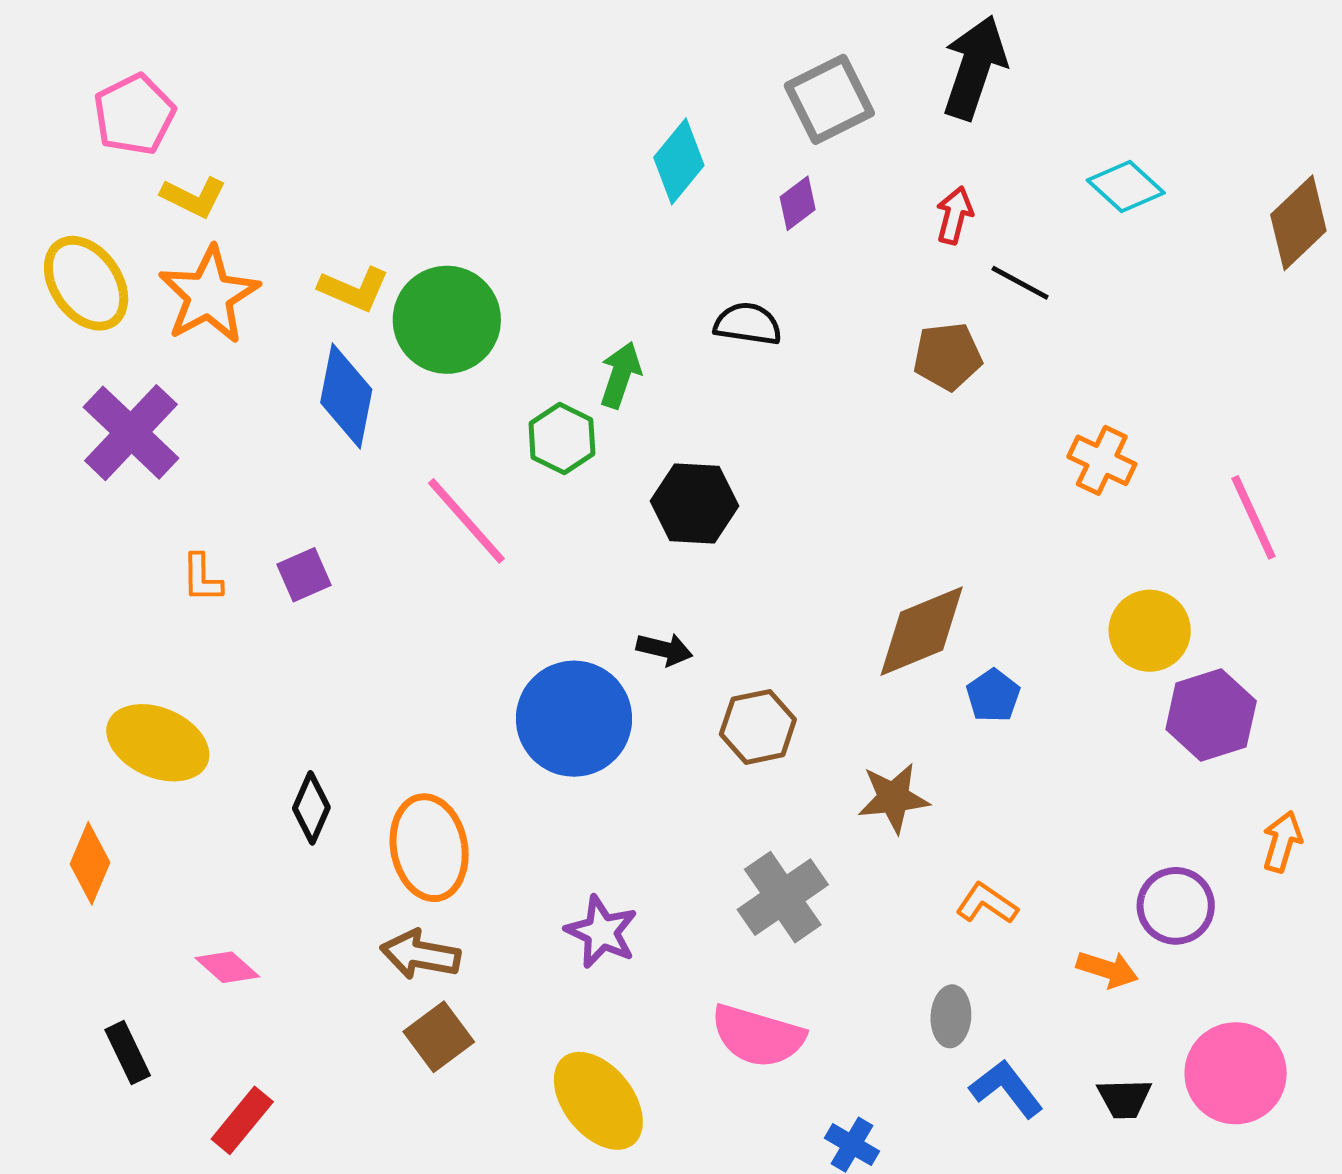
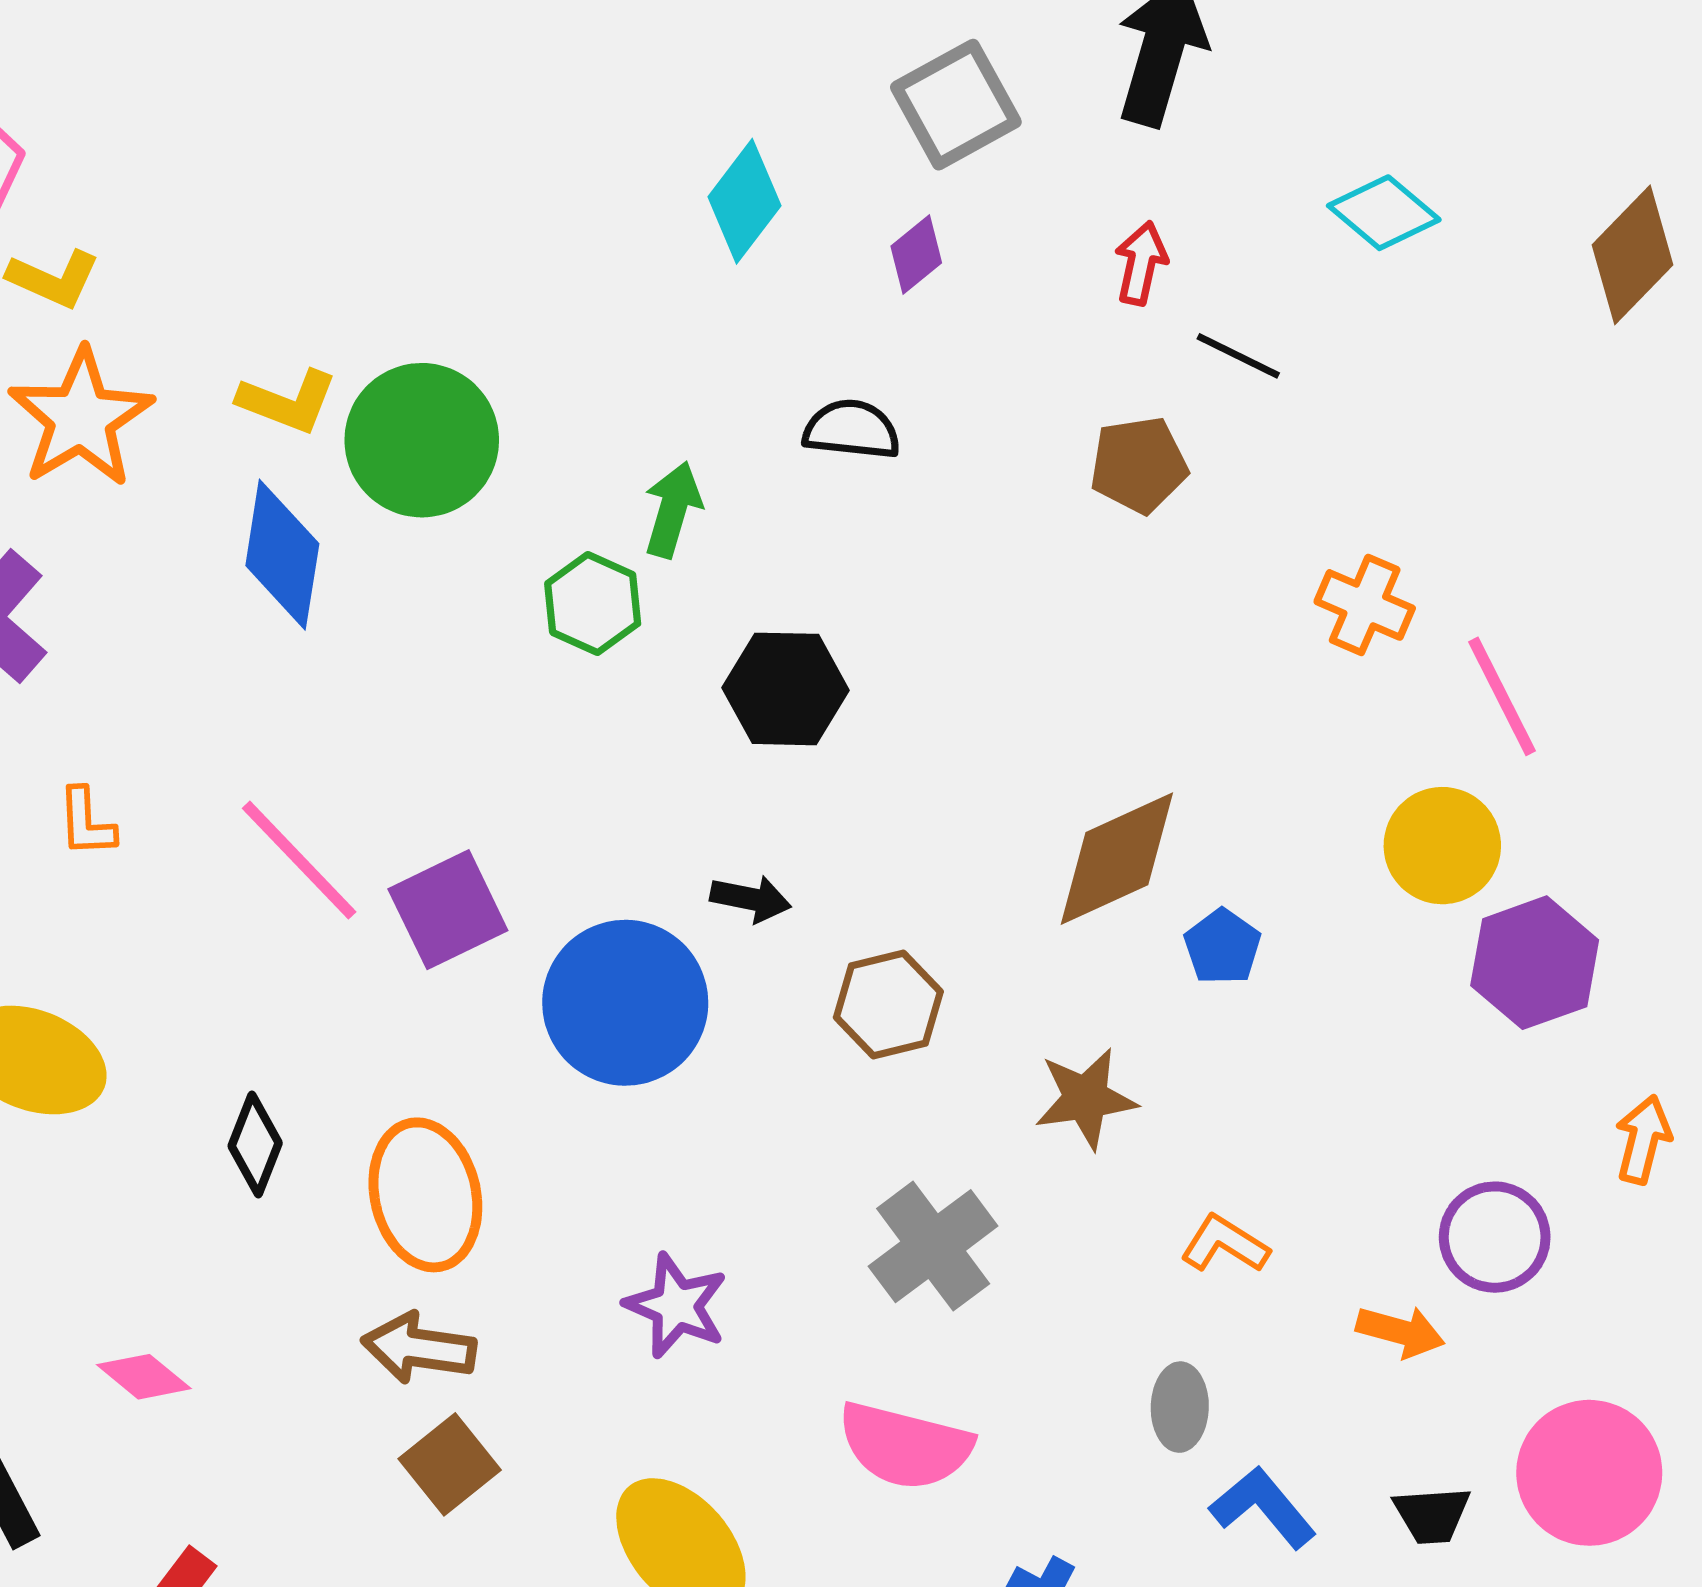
pink line: (1253, 517) -> (1502, 696), moved
pink line: (466, 521) -> (299, 860), moved
purple square: (304, 575) -> (448, 910), moved, size x1.5

